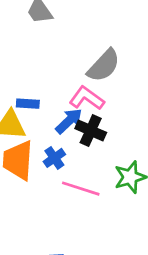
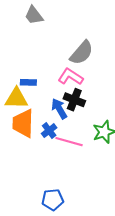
blue arrow: (69, 121) -> (59, 109), moved, turned -75
blue cross: (54, 158) -> (49, 131), moved

